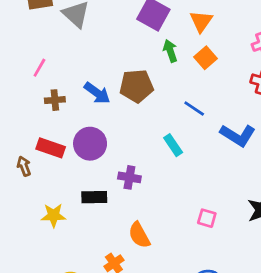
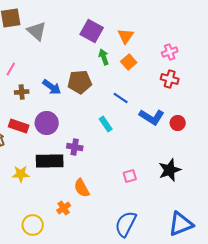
black rectangle: (94, 197) -> (50, 161), size x1.5
pink square: (207, 218) -> (130, 176), turned -32

